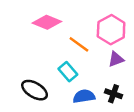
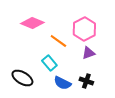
blue semicircle: (84, 96) -> (62, 83), turned -144

